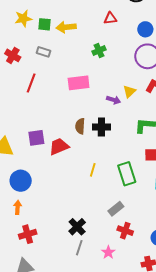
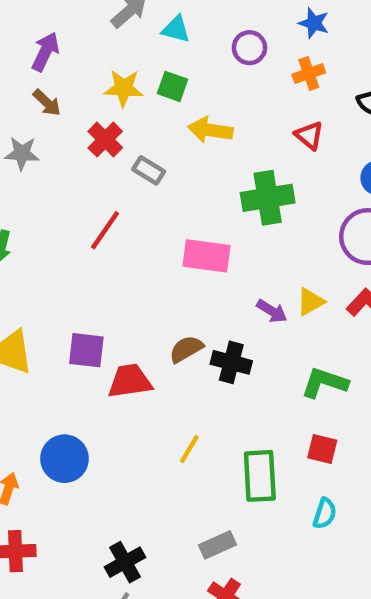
red triangle: (110, 18) -> (309, 136), turned 32
green square: (44, 24) -> (172, 86), moved
green cross: (99, 50) -> (268, 198), size x1.6
red cross: (13, 55) -> (105, 140), moved
brown semicircle: (80, 126) -> (186, 349), turned 42
blue circle: (21, 181) -> (64, 459), moved

